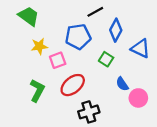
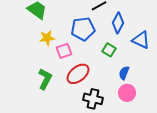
blue semicircle: (122, 84) -> (124, 73), turned 56
pink circle: (138, 98) -> (127, 93), moved
black cross: (89, 112) -> (93, 99), turned 30

